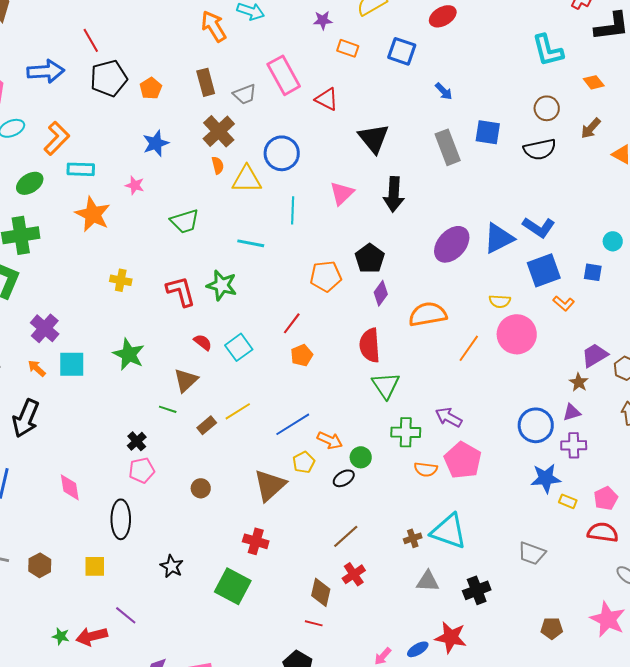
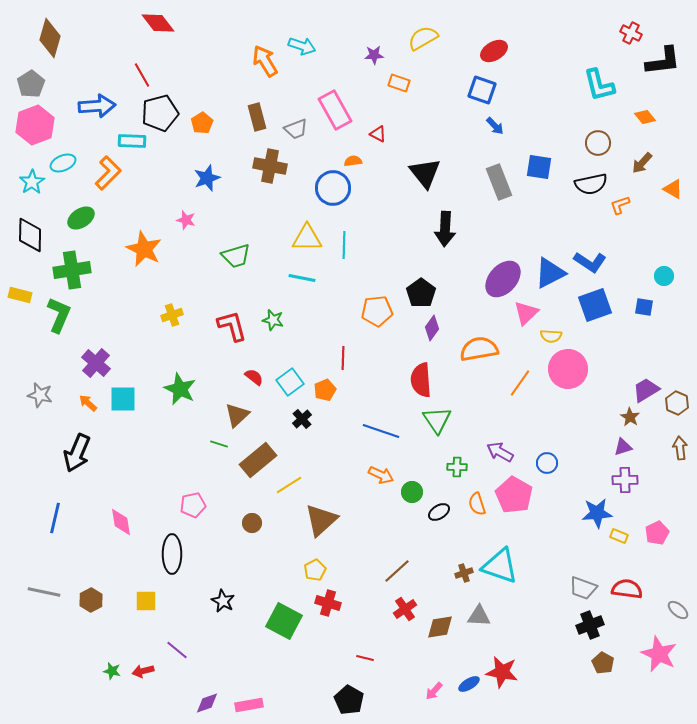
blue square: (402, 51) -> (482, 90), moved
red triangle: (327, 99) -> (378, 134), size x0.7
brown cross: (219, 131) -> (270, 166), turned -36
orange semicircle: (218, 165) -> (353, 161), moved, turned -84
cyan rectangle: (81, 169) -> (132, 141), moved
yellow triangle: (247, 179) -> (307, 238), moved
pink triangle: (342, 193) -> (526, 313), moved
yellow cross: (121, 280) -> (172, 315), turned -30
green star: (222, 285) -> (273, 320), size x0.7
orange L-shape: (564, 303) -> (620, 205), moved, turned 120
red line: (292, 323) -> (343, 358), turned -35
orange pentagon: (302, 355) -> (325, 390), moved
yellow line: (238, 411) -> (289, 485), moved
blue line: (293, 424) -> (381, 431), moved, turned 51
brown rectangle: (207, 425) -> (258, 460), size x1.8
blue circle: (536, 425) -> (547, 463), moved, size x0.6
green cross: (406, 432) -> (457, 467), size x0.7
black cross: (137, 441) -> (302, 419), moved
yellow pentagon: (304, 462) -> (315, 570), moved
orange semicircle: (426, 469) -> (477, 504), turned 65
black ellipse: (344, 478) -> (439, 512), moved
red semicircle: (603, 532) -> (627, 589), moved
red cross: (256, 541) -> (328, 603), moved
black cross: (477, 590) -> (590, 625), moved
brown diamond: (321, 592) -> (440, 627), moved, turned 68
brown pentagon: (552, 628) -> (603, 663), turned 30
red arrow: (92, 636) -> (143, 671), size x0.7

